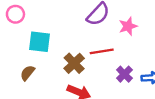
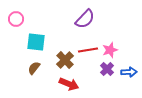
pink star: (128, 26) -> (110, 50), moved
brown semicircle: (27, 73) -> (34, 68), moved

